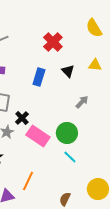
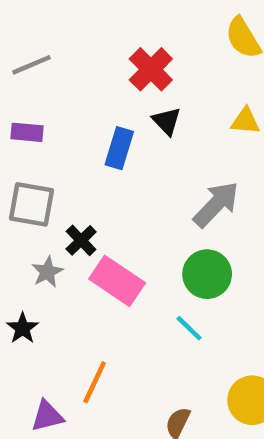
black triangle: (68, 71) -> (167, 121), moved
gray arrow: (82, 102) -> (216, 204), size x1.6
green circle: (67, 133) -> (207, 274), moved

